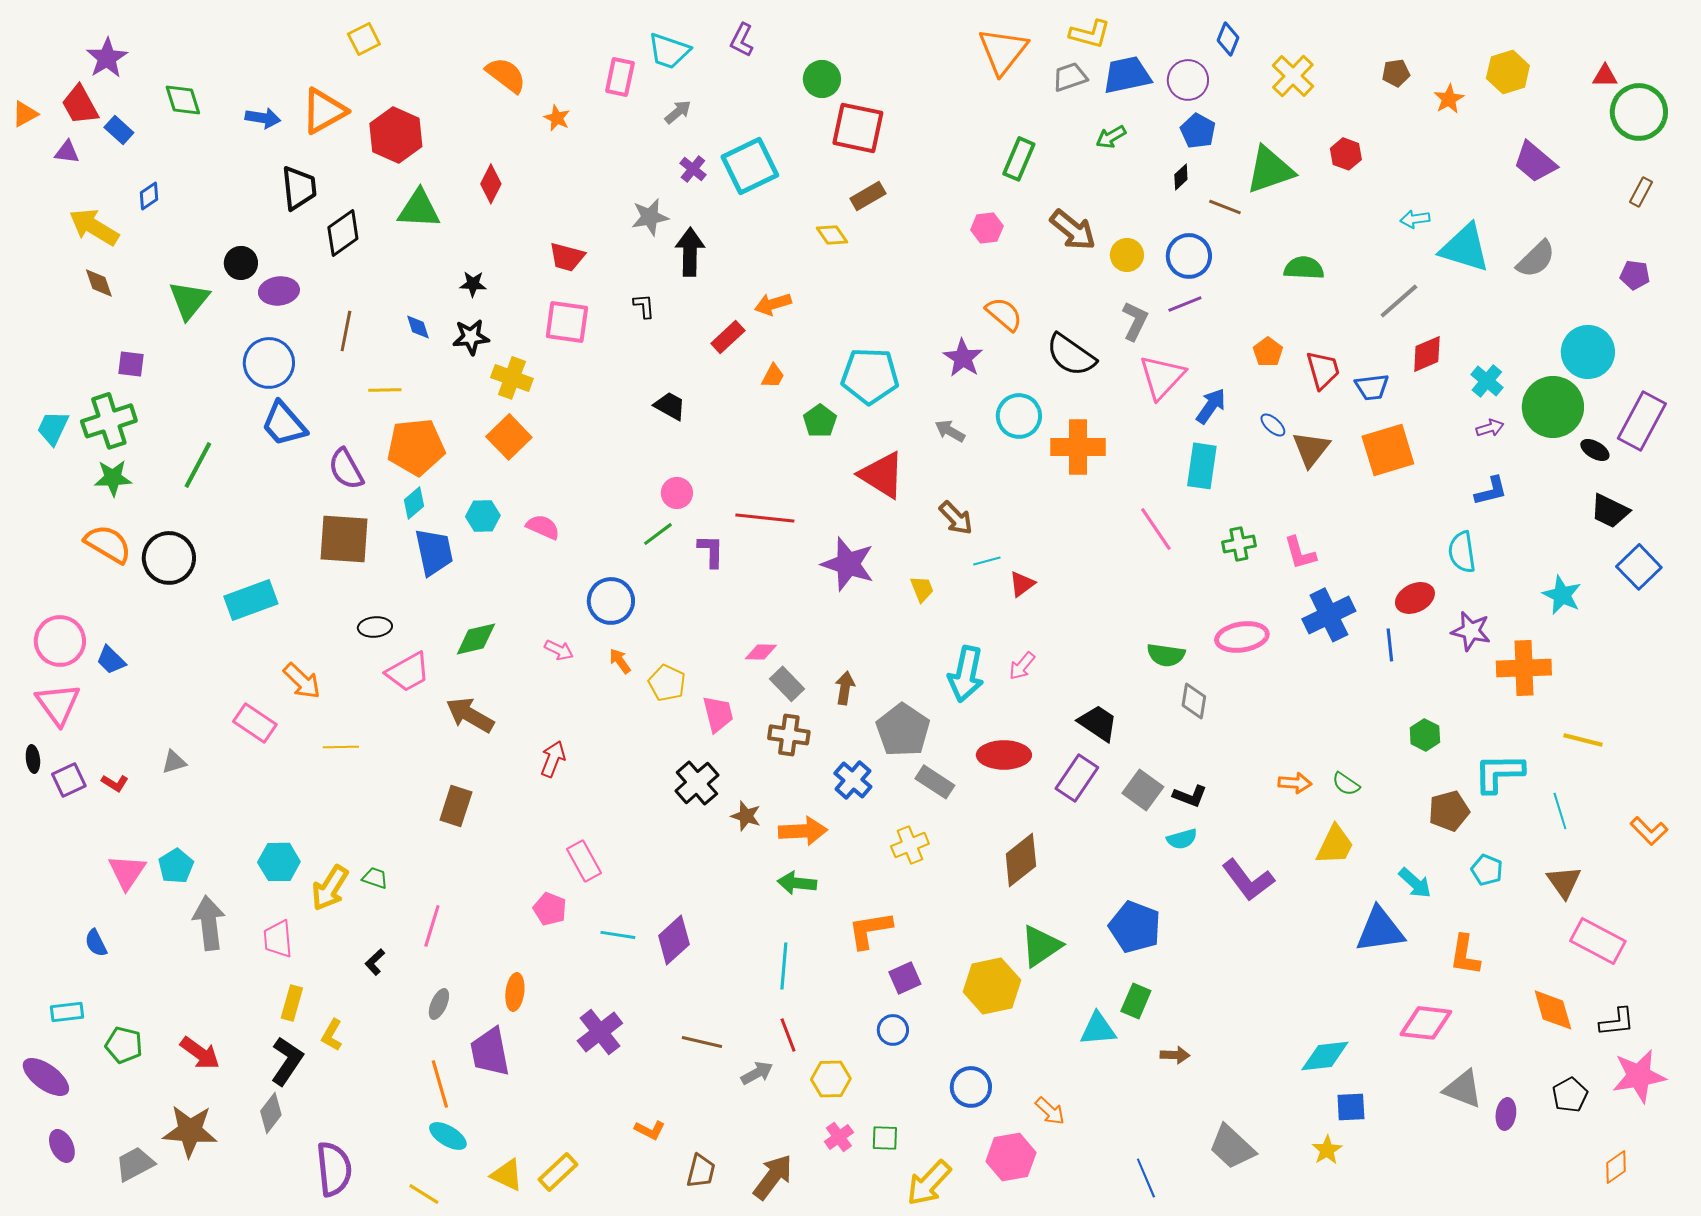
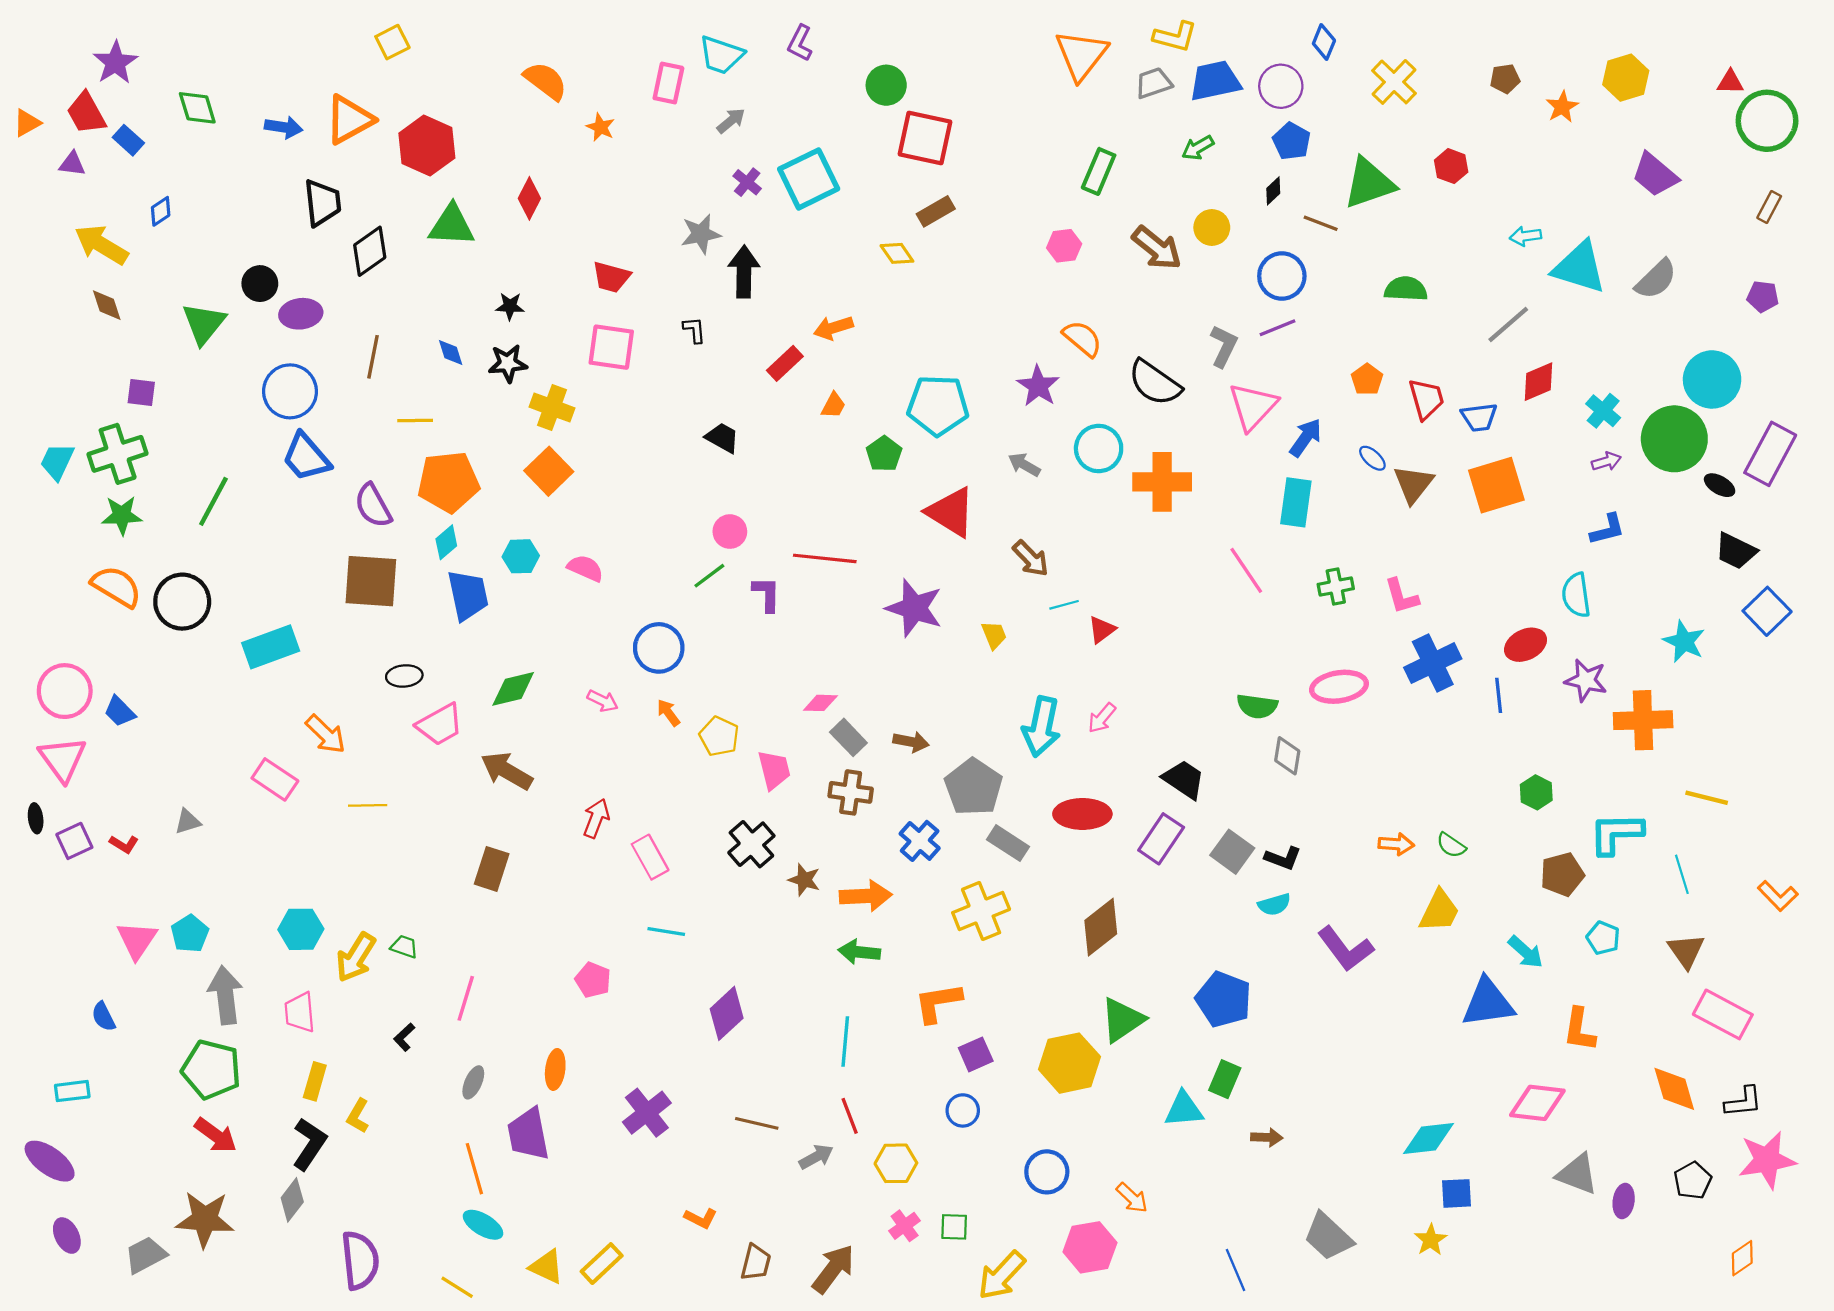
yellow circle: (1127, 255) -> (1212, 227), moved
brown arrow: (845, 688) -> (911, 742), turned 92
yellow cross: (910, 845) -> (981, 911), size x1.4
pink rectangle: (584, 861) -> (650, 857), moved
cyan line: (618, 935) -> (666, 931), moved
green pentagon: (124, 1045) -> (211, 1069), moved, size x1.5

